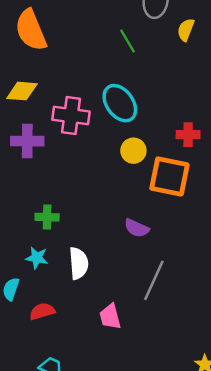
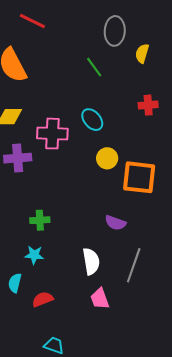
cyan ellipse: (120, 103) -> (92, 120), size x0.7
red cross: (188, 135) -> (148, 105), moved
white semicircle: (79, 263) -> (91, 261), moved

